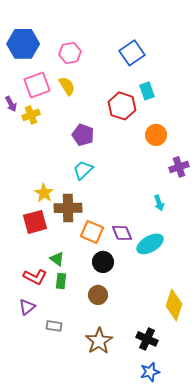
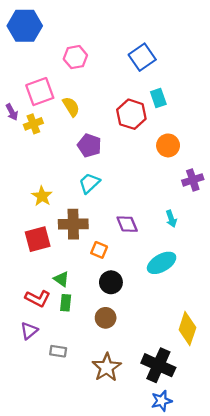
blue hexagon: (23, 44) -> (25, 26), moved
yellow semicircle: (67, 86) -> (71, 107), moved
yellow star: (44, 193) -> (42, 196), moved
orange square: (92, 232) -> (99, 250), size x0.7
purple diamond: (122, 233) -> (127, 224), moved
black cross: (147, 339) -> (158, 365), size x1.4

